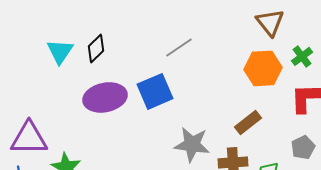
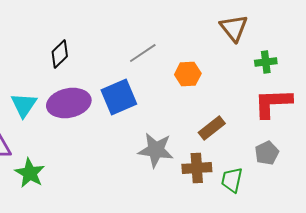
cyan triangle: (60, 51) -> (24, 105), moved
green cross: (302, 56) -> (266, 62), turned 30
orange hexagon: (263, 68) -> (188, 74), moved, size x0.7

